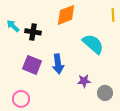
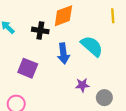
black cross: (33, 32) -> (40, 30), moved
blue arrow: (58, 64) -> (63, 54), moved

